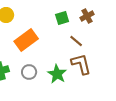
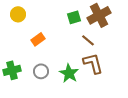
brown cross: (87, 16) -> (99, 15), size x1.6
orange rectangle: (26, 40) -> (38, 39), size x0.6

